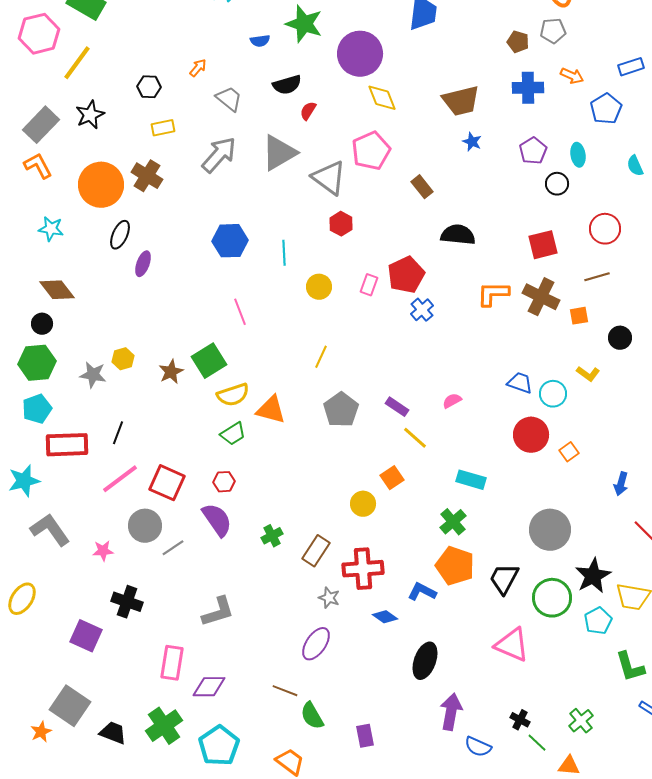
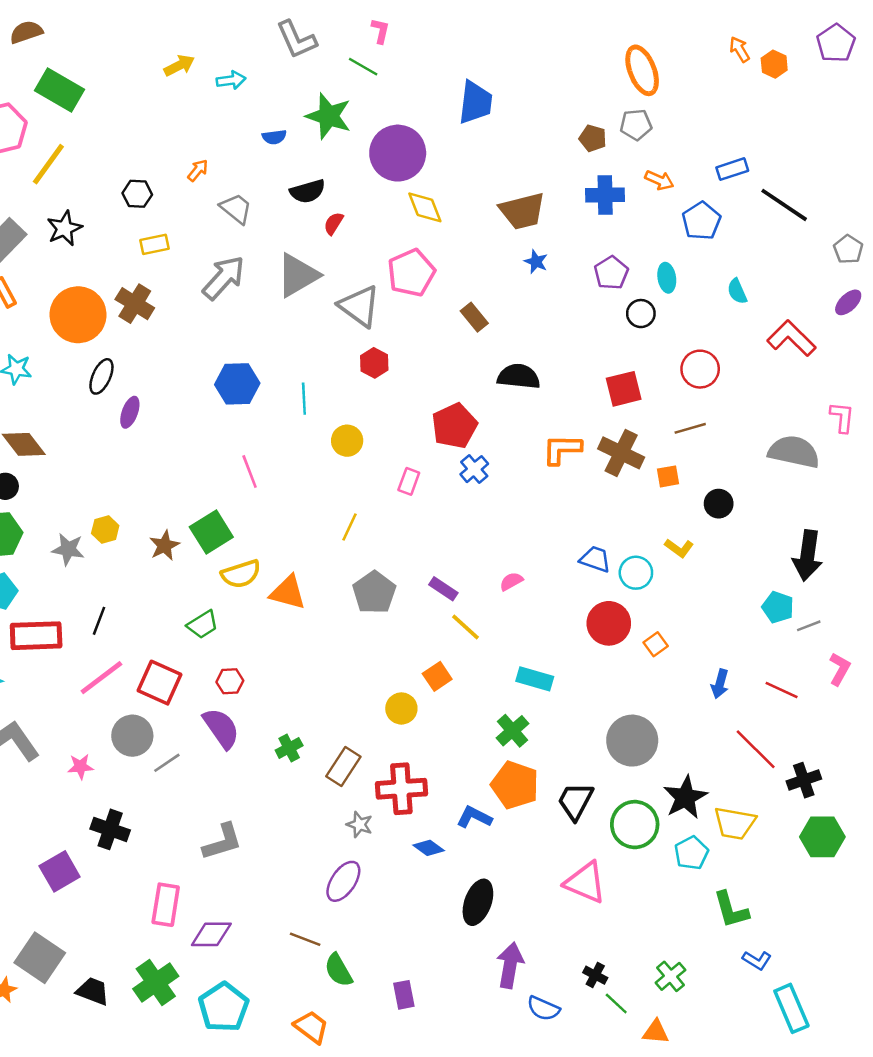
pink rectangle: (369, 285) -> (409, 481), moved
green trapezoid: (233, 434) -> (203, 625), moved
purple square: (86, 636) -> (60, 871), turned 36

